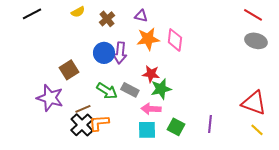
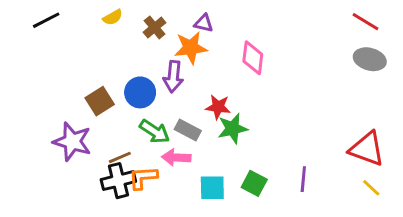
orange star: (148, 39) -> (191, 48), moved
blue circle: (104, 53) -> (140, 92), moved
pink arrow: (151, 109) -> (176, 157), moved
black cross: (82, 125) -> (118, 181), turned 30

